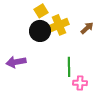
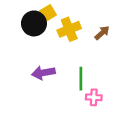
black circle: (40, 31) -> (34, 23), moved
purple arrow: (16, 62) -> (43, 73), moved

